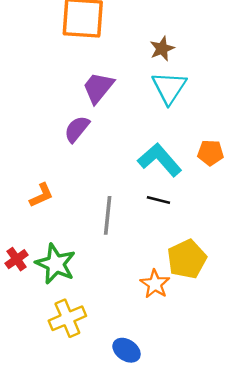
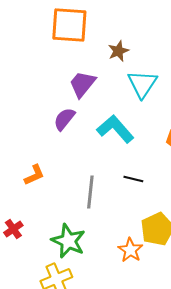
brown star: (162, 49) -> (118, 51), moved
cyan L-shape: (160, 160) -> (115, 129), moved
green star: (56, 264) -> (68, 241), moved

